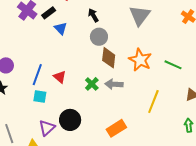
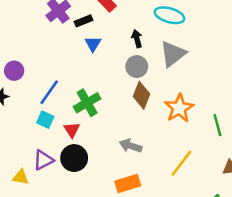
gray triangle: (140, 16) -> (173, 54), moved
green line: (173, 65) -> (217, 125), turned 36
red triangle: (60, 77) -> (72, 130), moved
green cross: (92, 84) -> (87, 103), moved, size x1.5
gray arrow: (114, 84) -> (131, 146), moved

